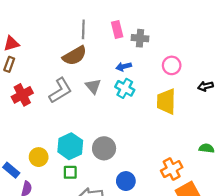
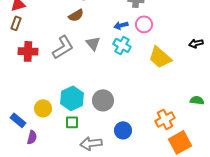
brown semicircle: (75, 56) -> (76, 15), size x0.7
pink circle: (172, 65) -> (144, 24), moved
red cross: (22, 95) -> (28, 51), turned 30
yellow trapezoid: (166, 101) -> (160, 57), turned -50

